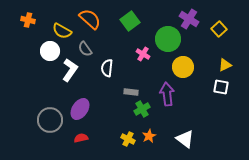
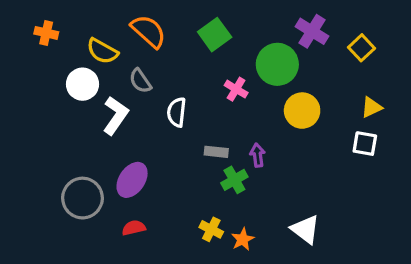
purple arrow: (167, 94) -> (258, 155), moved, size x0.6
orange star: (149, 136) -> (243, 239), moved

